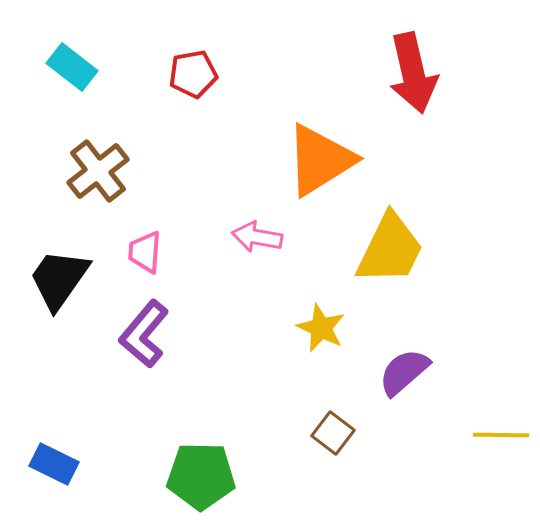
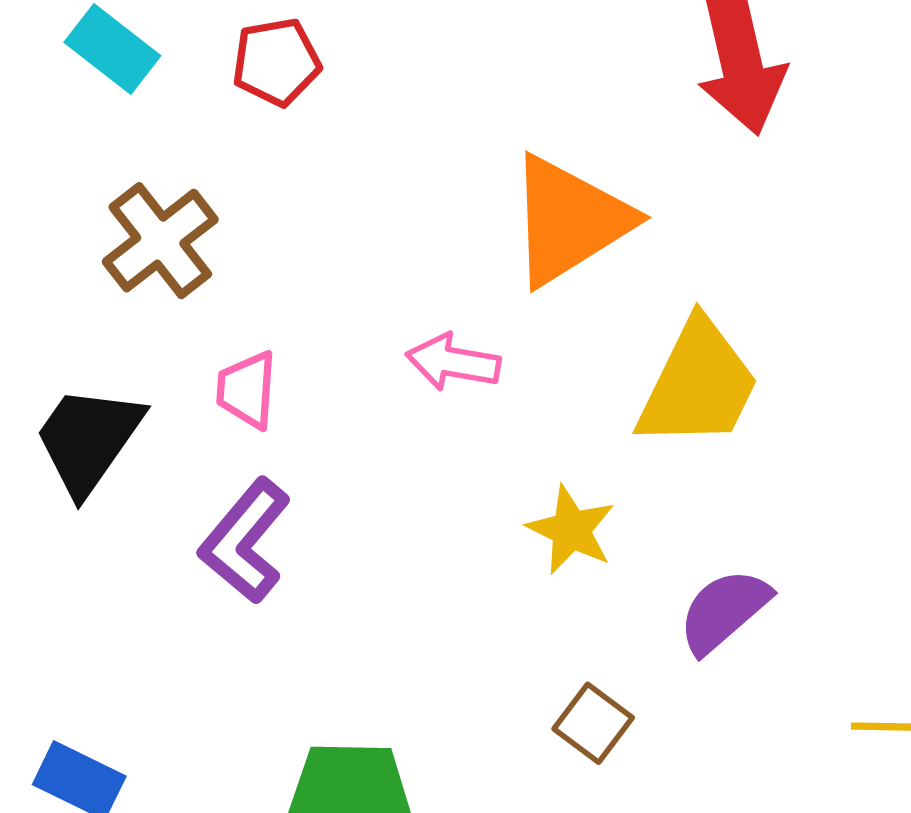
red pentagon: (193, 74) -> (276, 62), moved

